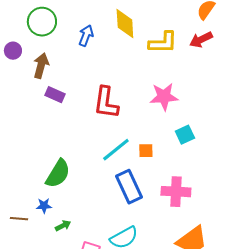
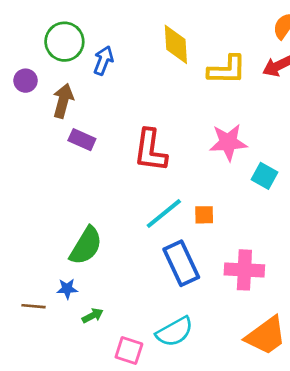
blue arrow: (86, 36) -> (103, 60), moved
cyan square: (185, 135) -> (265, 176), moved, turned -36

